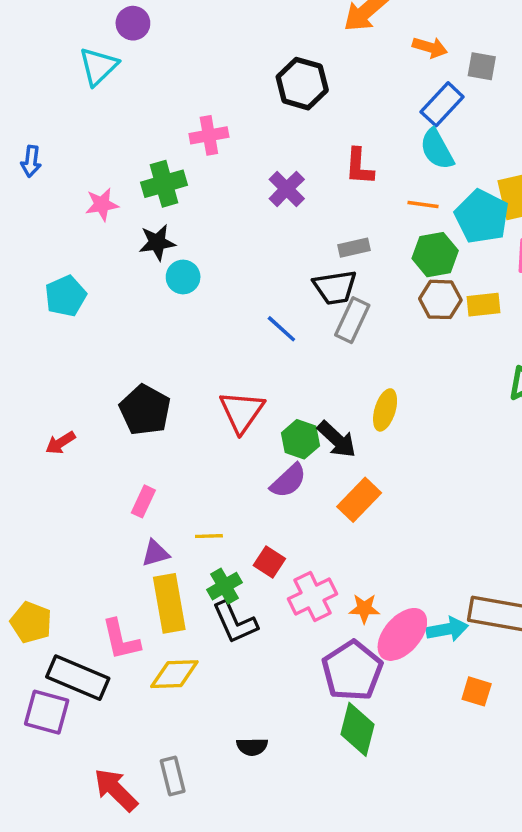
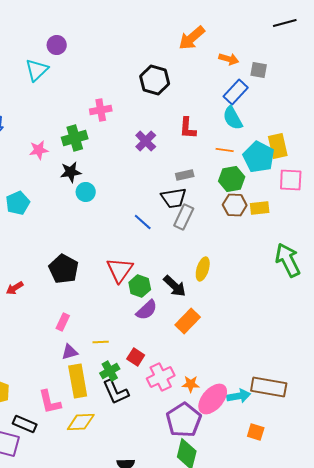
green hexagon: (300, 439) -> (140, 286), moved
black rectangle: (78, 678) -> (25, 424), size x0.7

